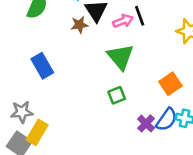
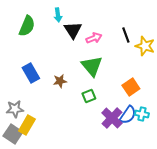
black line: (140, 16) -> (126, 35), moved
brown star: (79, 25) -> (60, 81), moved
purple cross: (146, 123) -> (112, 118), size x1.5

